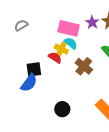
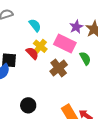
pink rectangle: (69, 28) -> (65, 43), moved
cyan semicircle: (71, 43) -> (35, 25), moved

